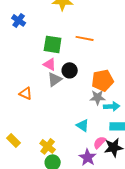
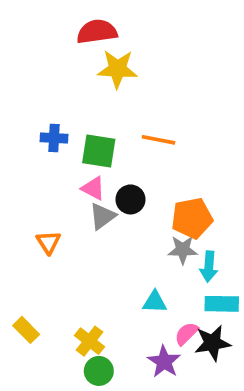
blue cross: (19, 20) -> (54, 138), moved, turned -32
orange triangle: (26, 93) -> (48, 242), turned 32
cyan arrow: (112, 106) -> (209, 267), turned 98
cyan triangle: (83, 125) -> (155, 302), turned -32

